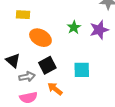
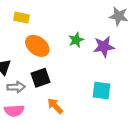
cyan square: (82, 70) -> (102, 90), moved
orange arrow: (55, 89) -> (55, 106), moved

